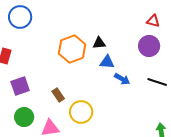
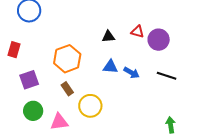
red triangle: (153, 21) -> (137, 32), moved
orange hexagon: (72, 49) -> (67, 59), moved
blue triangle: (107, 62) -> (110, 67), moved

